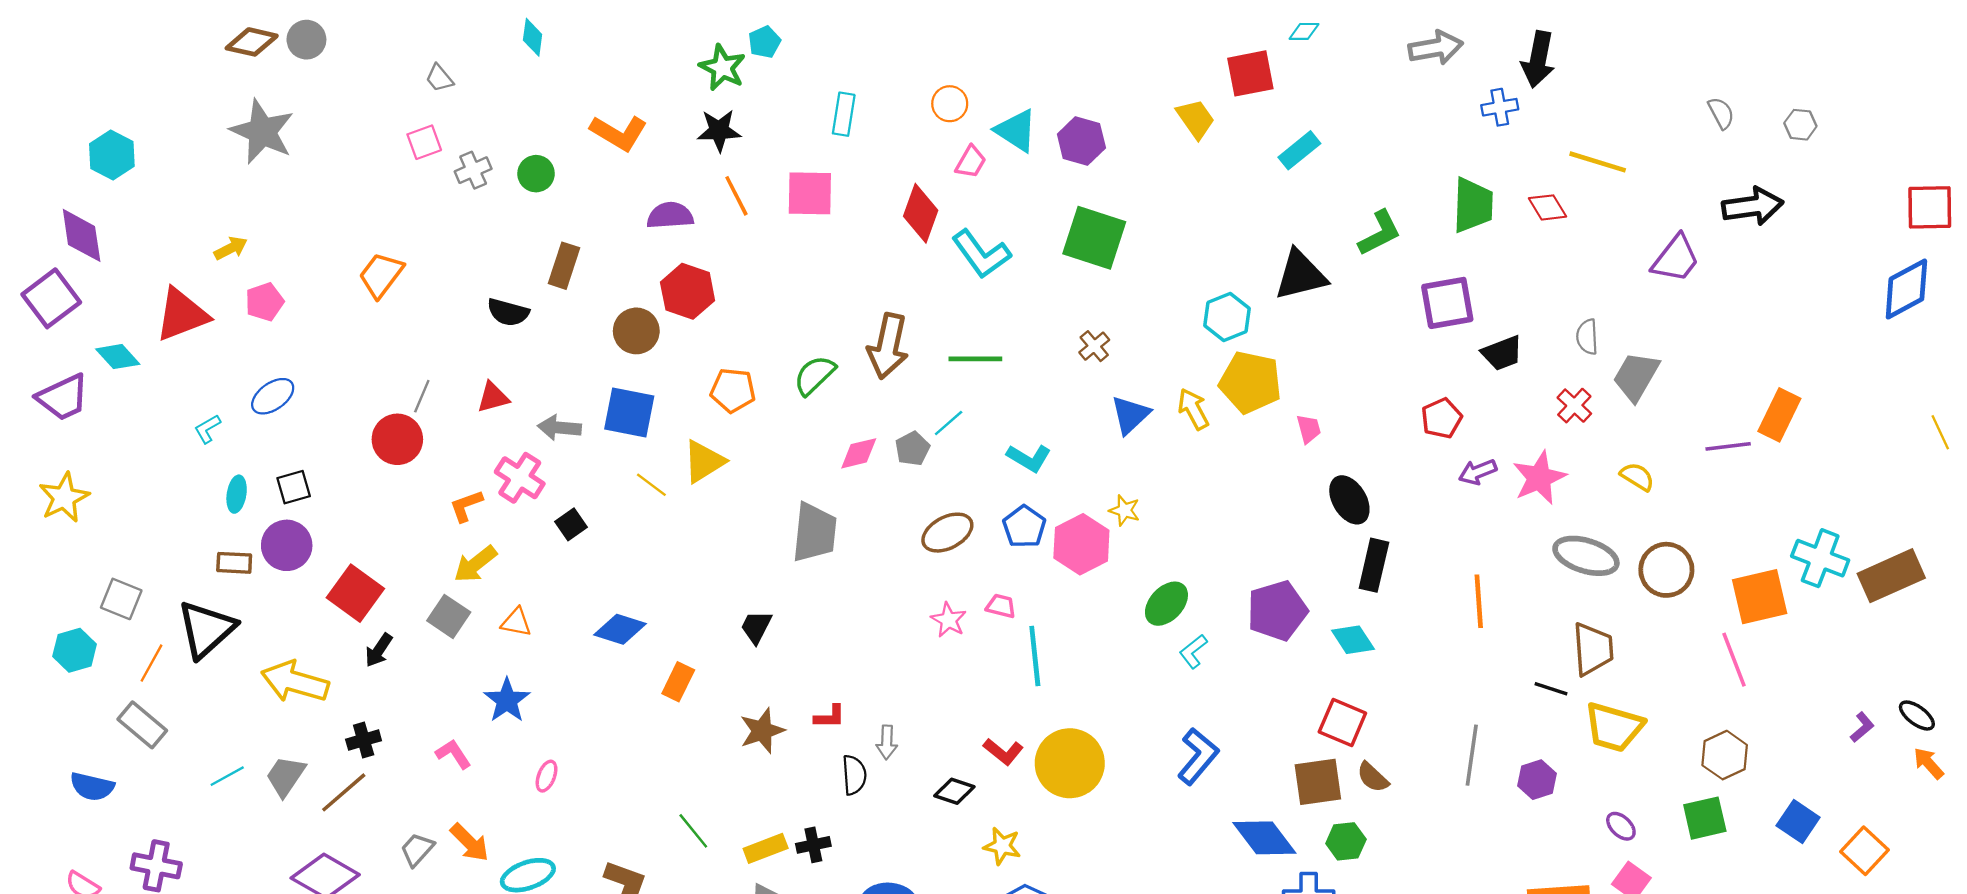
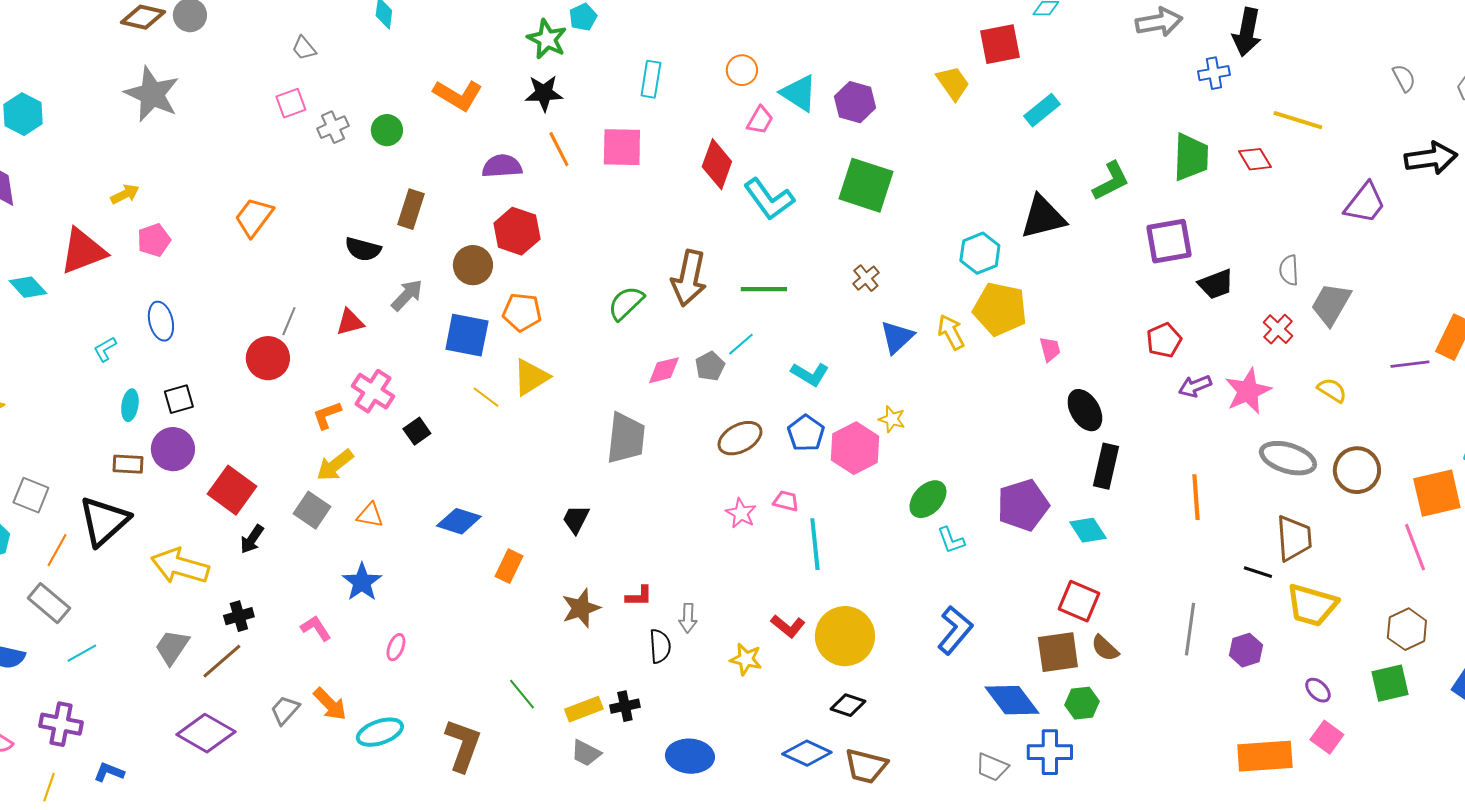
orange pentagon: (733, 390) -> (522, 312), moved
blue ellipse: (273, 396) -> (161, 321), turned -69
gray arrow: (559, 428) -> (407, 295), moved, turned 129
cyan L-shape: (1193, 651) -> (951, 540), turned -72
cyan line: (227, 776) -> (82, 653), moved
black diamond: (954, 791) -> (848, 705), moved
yellow star: (1002, 846) -> (746, 659), moved

